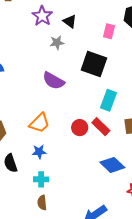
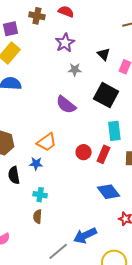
black triangle: (70, 21) -> (104, 54), moved
cyan rectangle: (109, 100) -> (114, 131), turned -36
red rectangle: (101, 127) -> (103, 154), turned 60
blue star: (39, 152) -> (36, 164), moved

